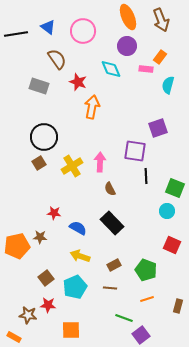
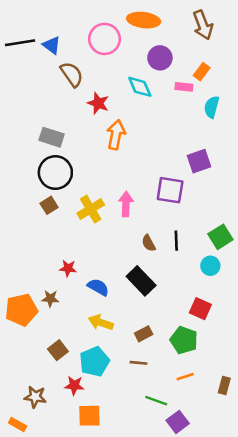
orange ellipse: (128, 17) -> (144, 20), moved, turned -60
blue triangle: (48, 27) -> (52, 45), moved
gray rectangle: (39, 86) -> (52, 137), moved
black line: (146, 176) -> (176, 241), moved
green square: (175, 188) -> (220, 237), turned 36
brown semicircle: (110, 189) -> (149, 243), moved
red square: (172, 245) -> (200, 309), moved
red star: (48, 305) -> (74, 385), moved

